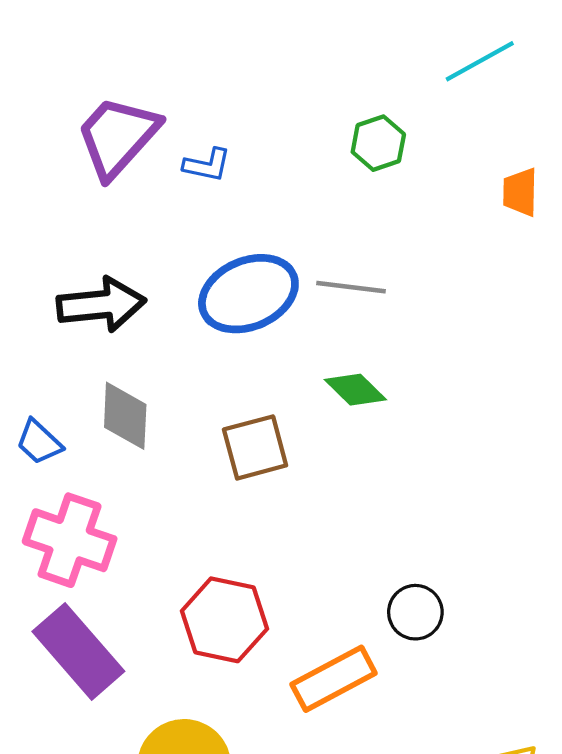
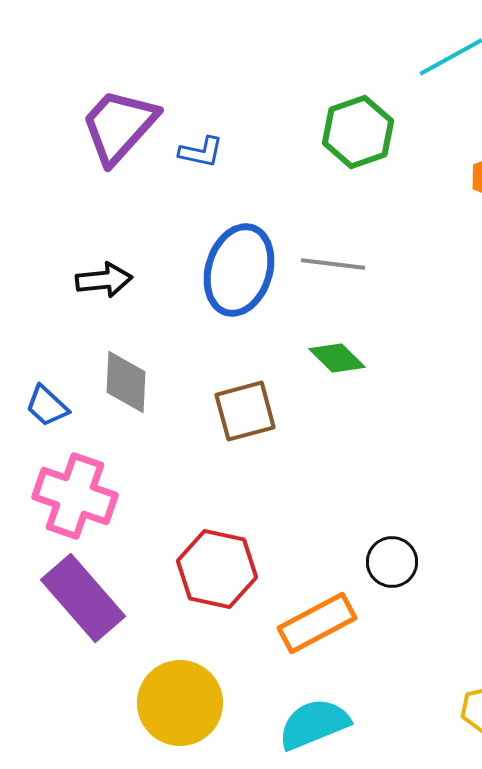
green hexagon: (378, 143) -> (358, 132), size x1.4
blue ellipse: (248, 294) -> (239, 270), turned -50
black arrow: (101, 305) -> (104, 280), size x0.7

